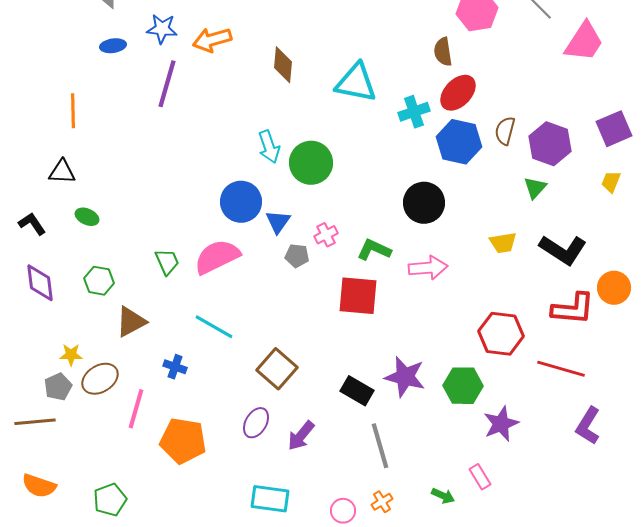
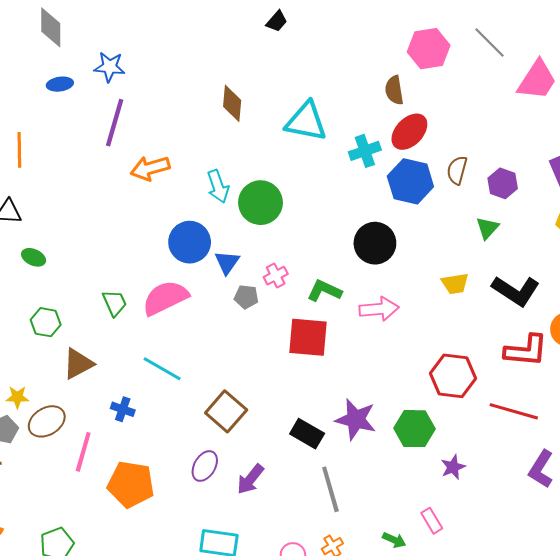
orange arrow: (212, 40) -> (150, 168), moved
purple hexagon: (550, 144) -> (503, 183), size x0.7
purple star: (501, 424) -> (453, 467), size x0.7

